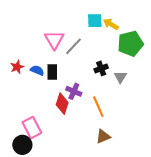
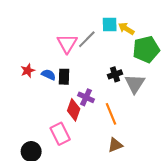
gray line: (73, 46) -> (87, 39), moved
gray triangle: (120, 77) -> (135, 84), size x1.5
pink rectangle: (32, 128) -> (60, 134), moved

